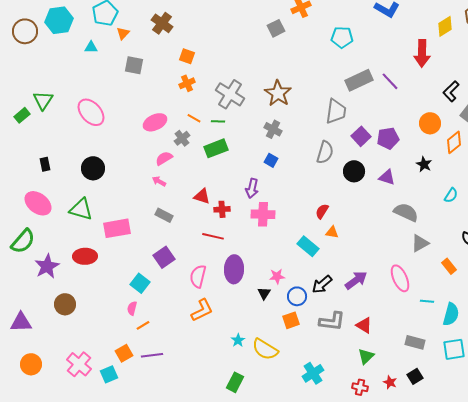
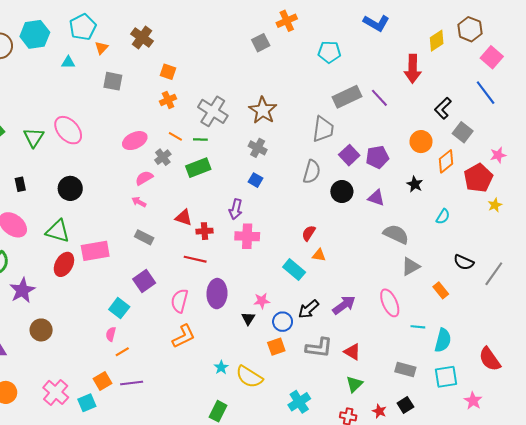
green triangle: (43, 100) -> (34, 137), moved
red ellipse: (85, 256) -> (64, 264), moved, turned -60

